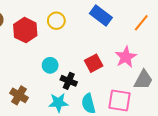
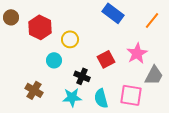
yellow circle: (56, 21) -> (70, 39), moved
cyan circle: (50, 65) -> (54, 60), moved

